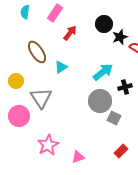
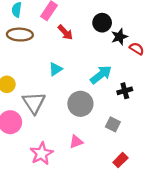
red arrow: (70, 33) -> (65, 32), turned 98
brown ellipse: (37, 52) -> (20, 35), moved, turned -55
gray circle: (100, 101) -> (80, 104), moved
pink triangle: (78, 157) -> (76, 142), moved

